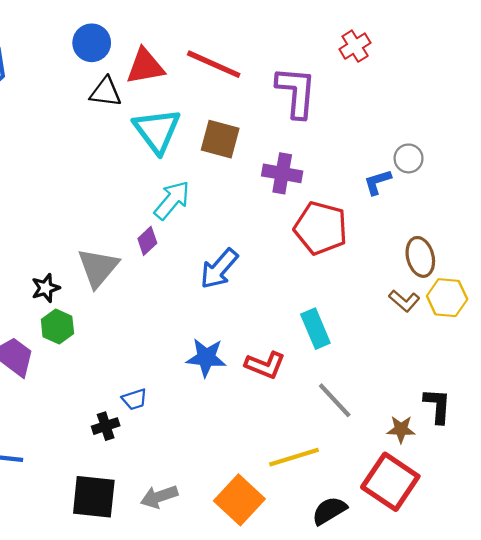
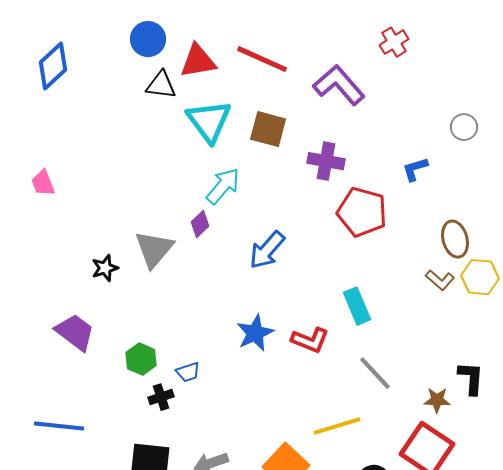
purple L-shape: (296, 92) -> (339, 85), turned -46
gray circle: (409, 158) -> (464, 127), moved
green hexagon: (57, 327) -> (141, 359), moved
blue star: (206, 358) -> (255, 333), turned -30

